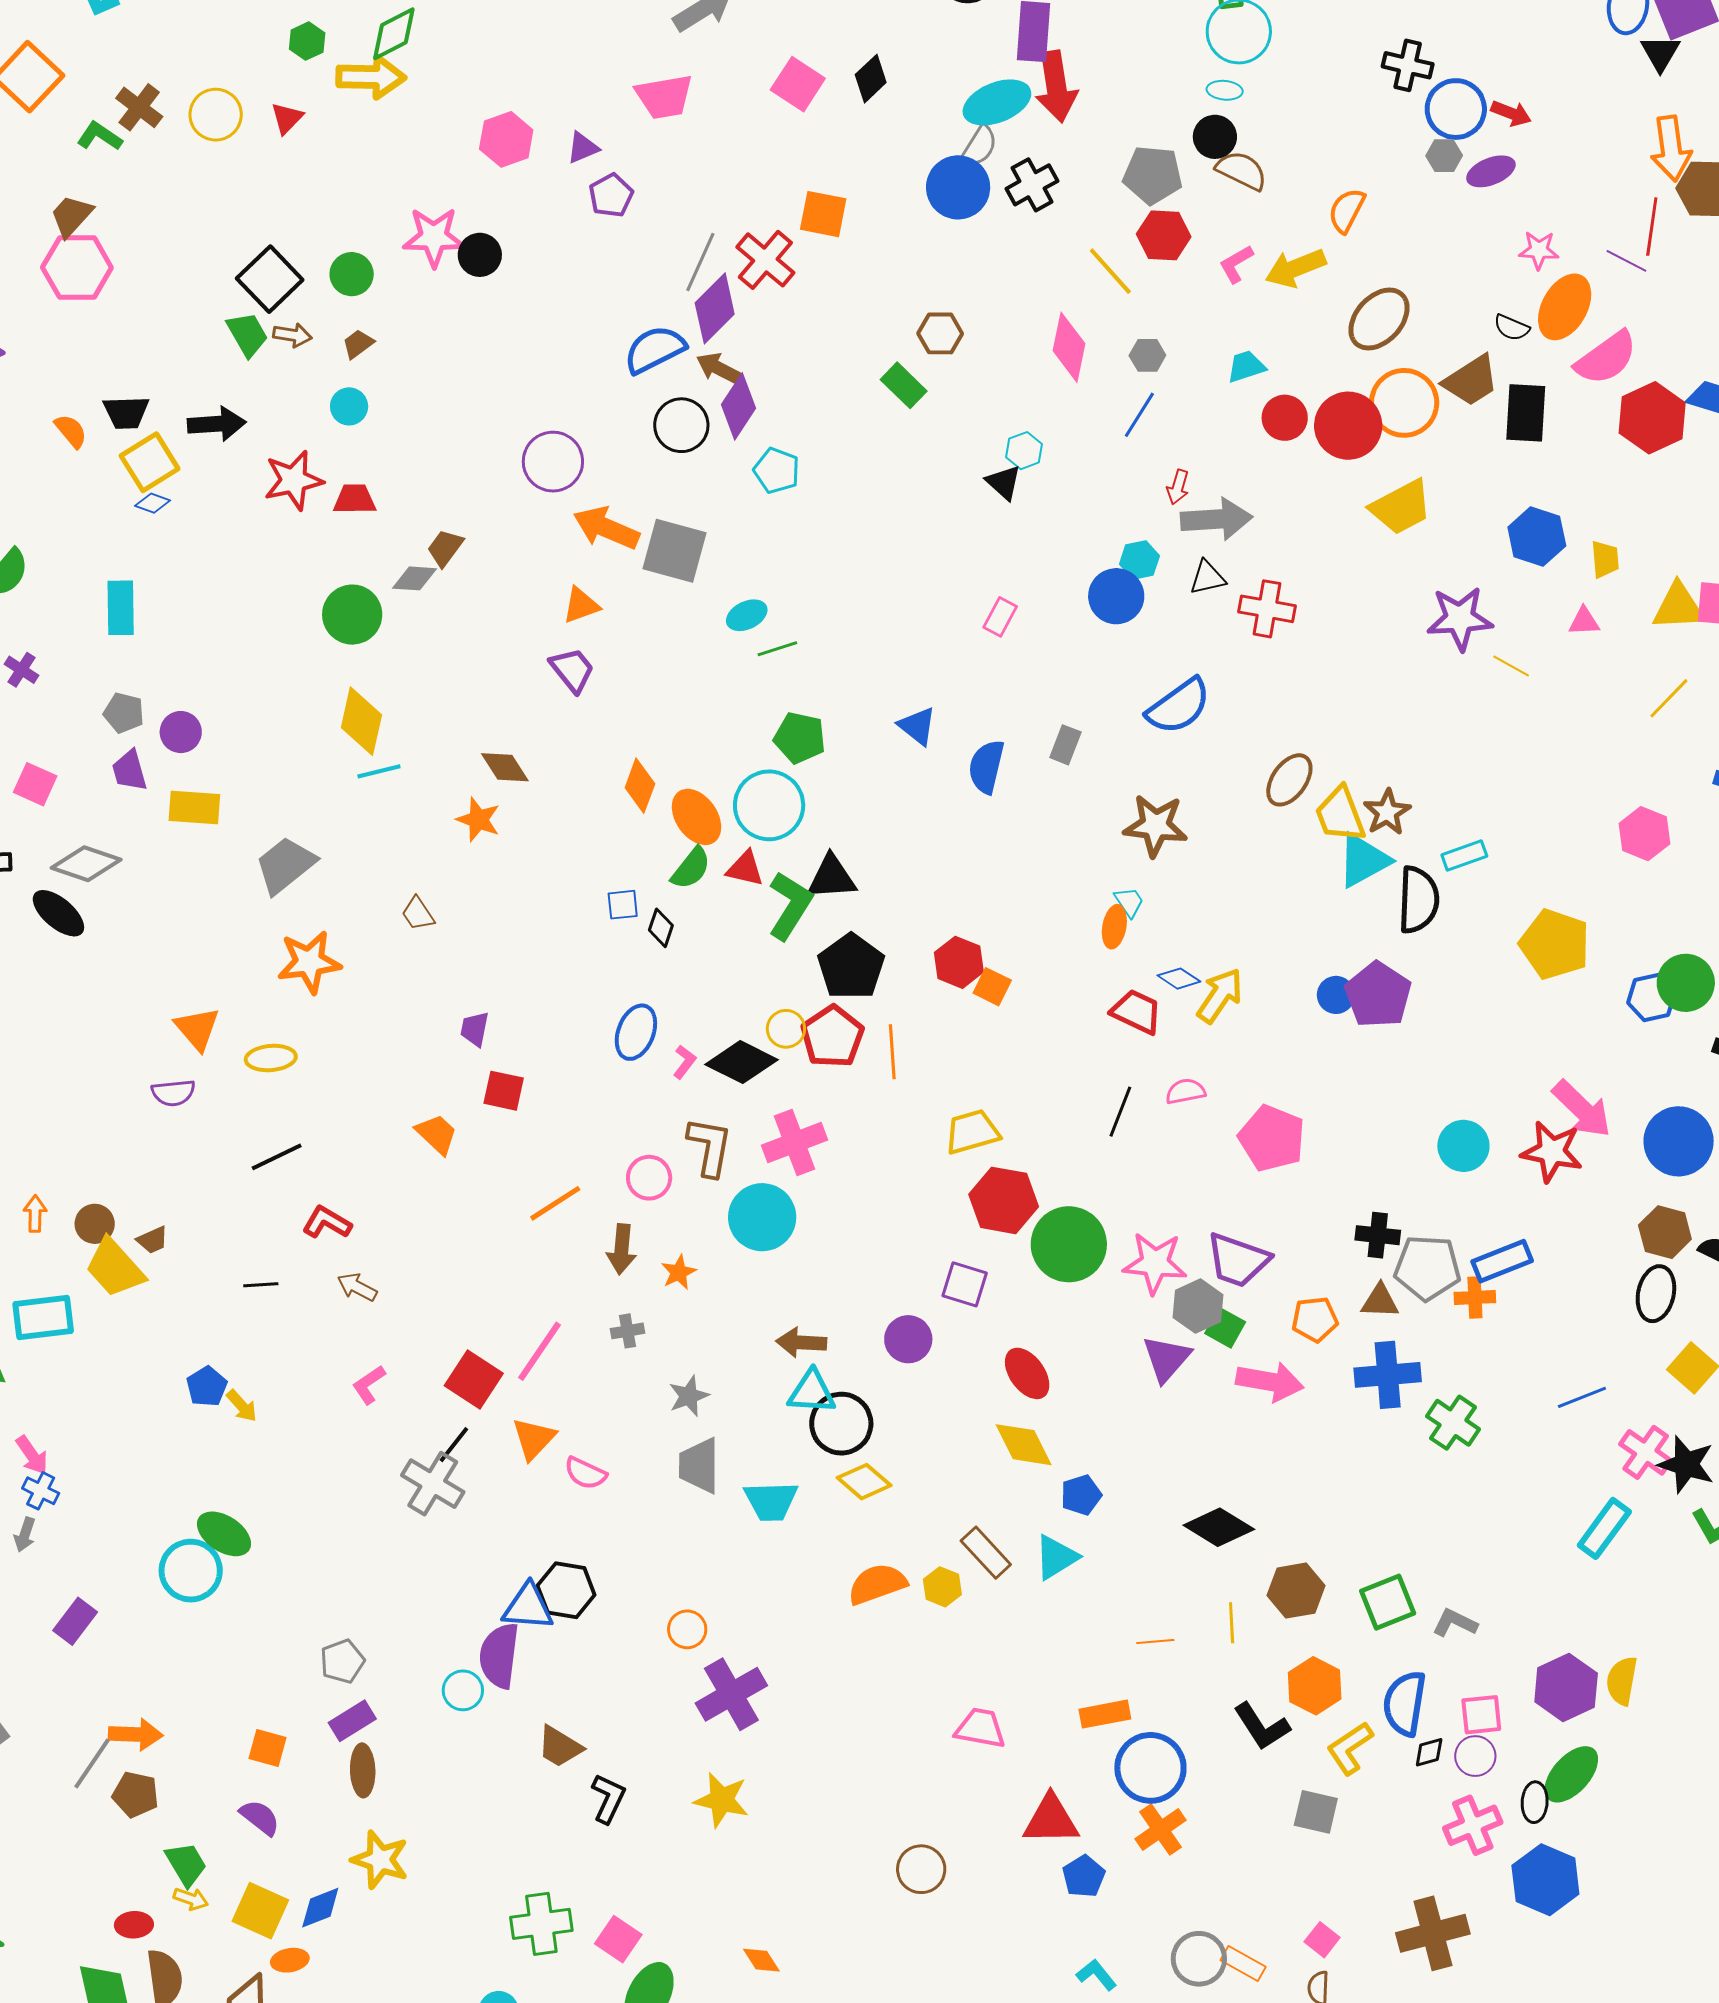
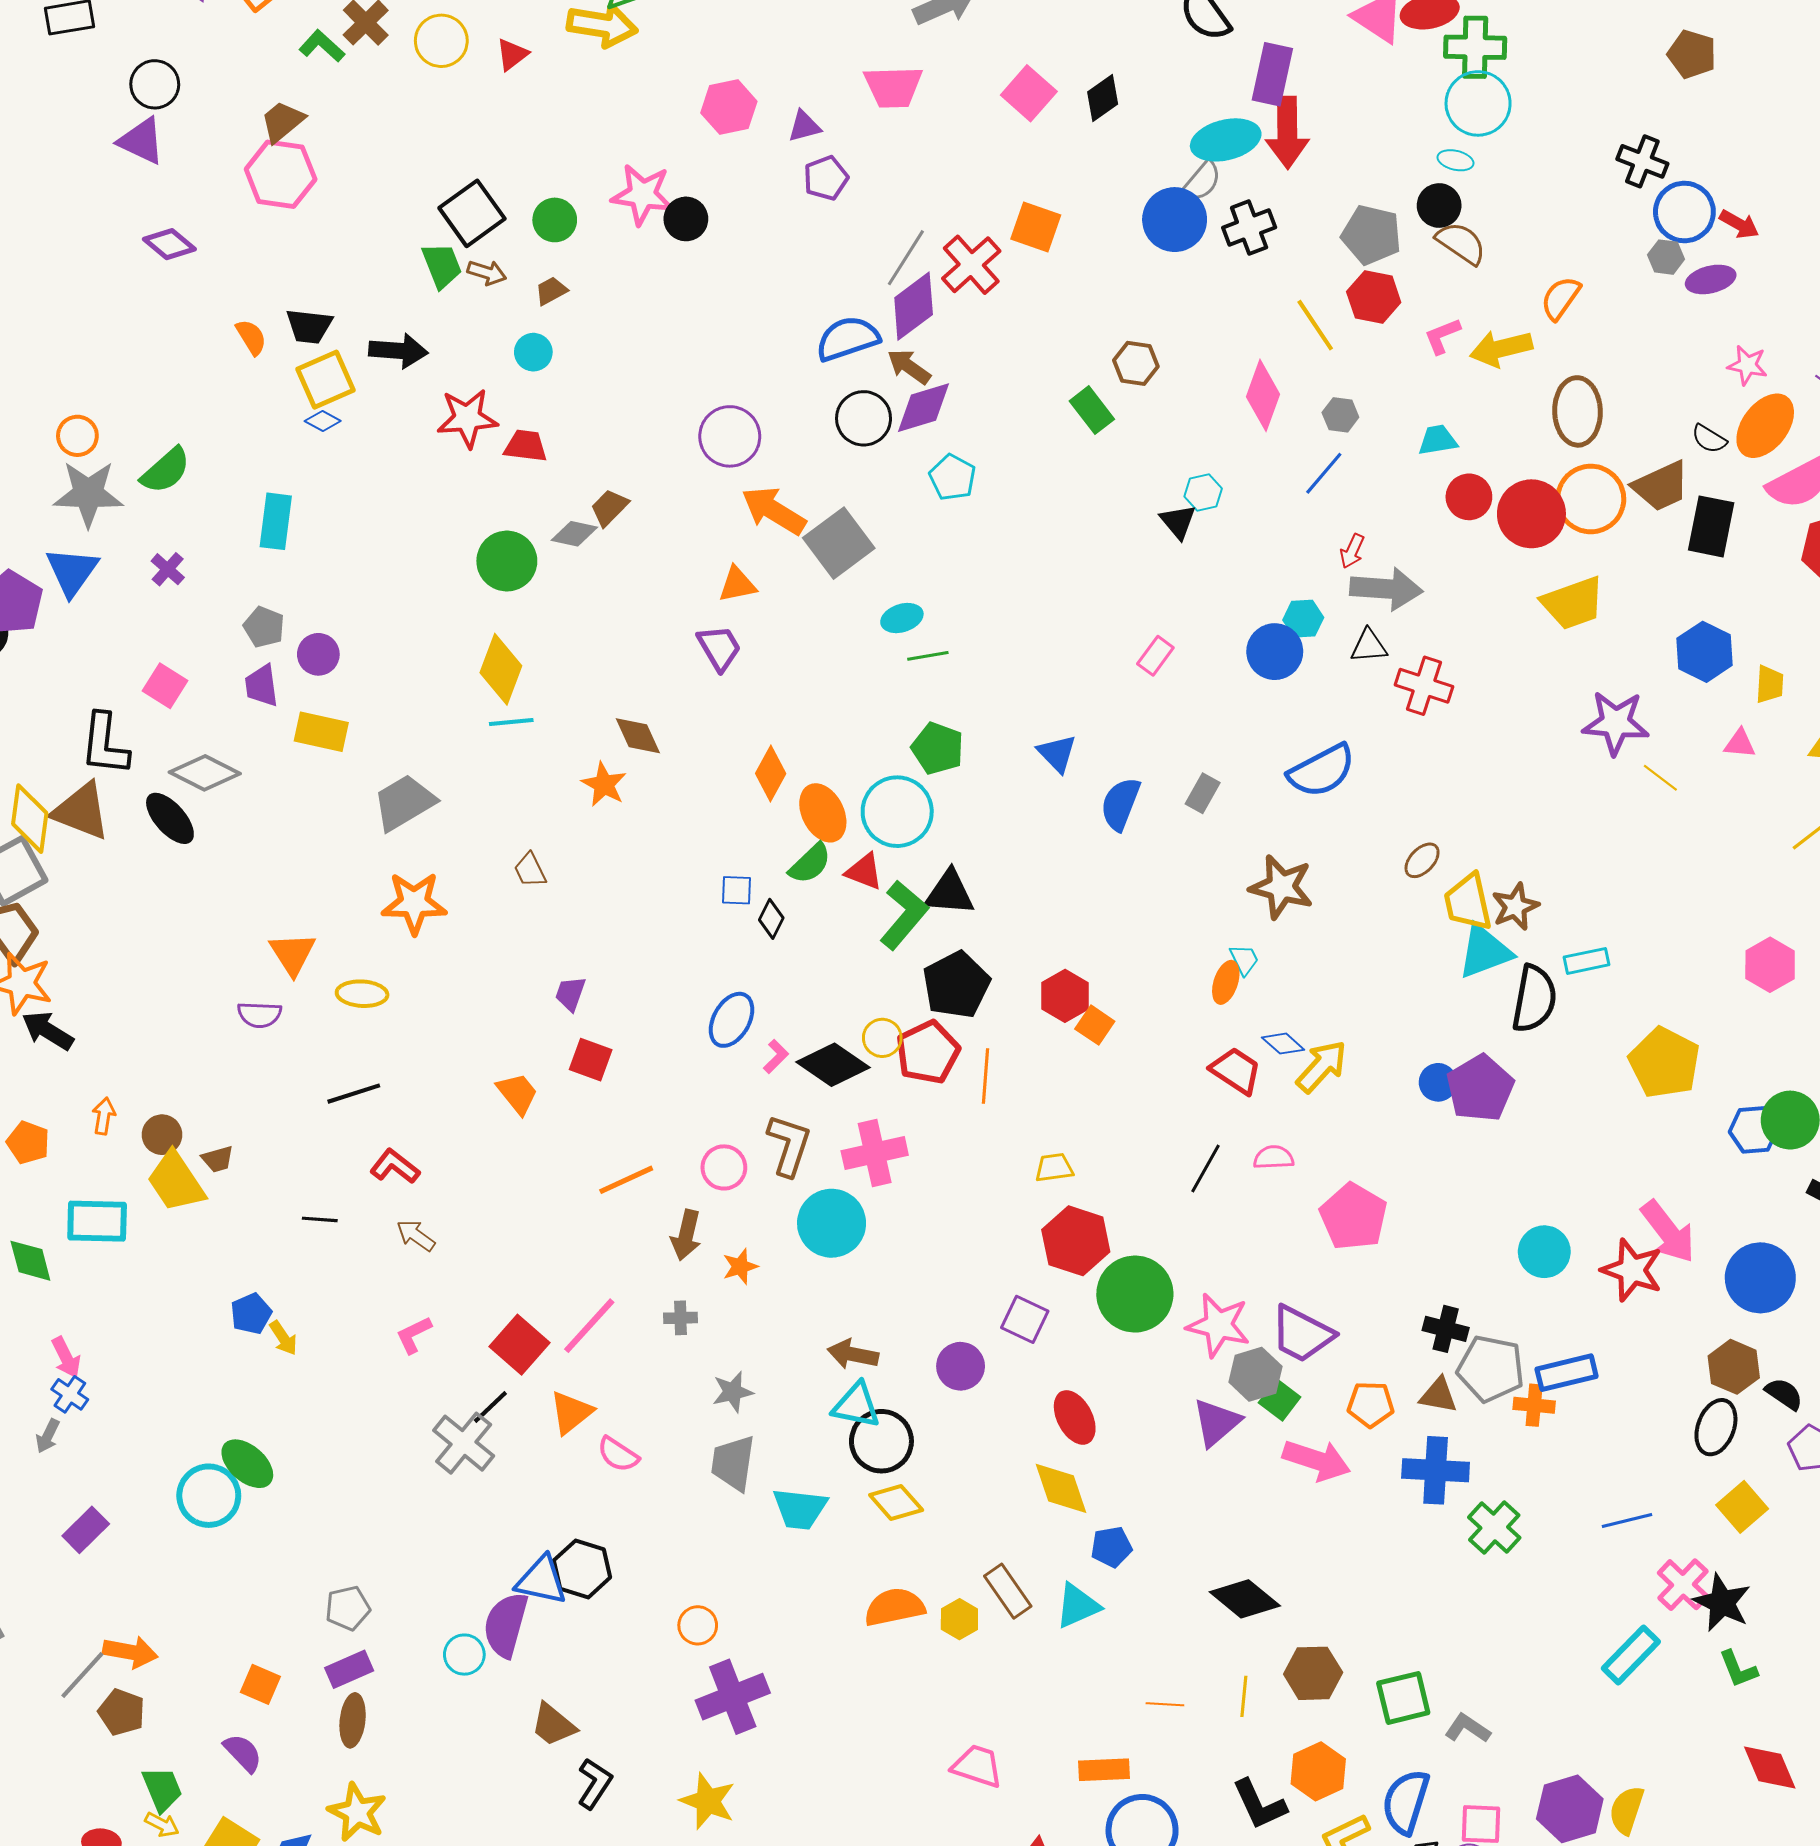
brown ellipse: (1379, 319) -> (1578, 411), turned -52
purple diamond: (738, 406) -> (923, 408), turned 32
gray square: (674, 551) -> (839, 543), turned 30
brown ellipse: (1289, 780) -> (1422, 860), size x0.7
yellow trapezoid: (972, 1132) -> (1054, 1168), size x0.7

